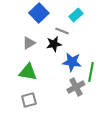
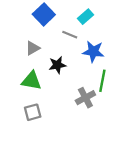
black star: (54, 44) -> (57, 65), moved
blue star: (72, 62) -> (93, 52), moved

